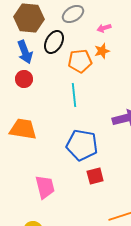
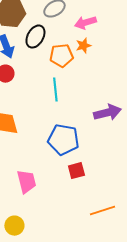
pink arrow: (104, 28) -> (85, 23), size x1.5

